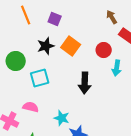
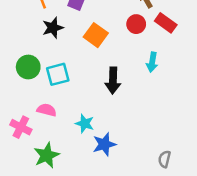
black star: (46, 46) -> (53, 28), moved
red circle: (104, 50) -> (136, 24), moved
green circle: (16, 61) -> (28, 67), moved

